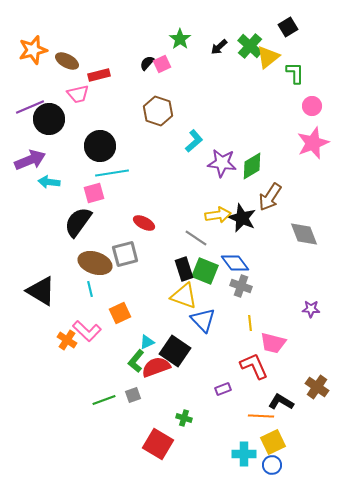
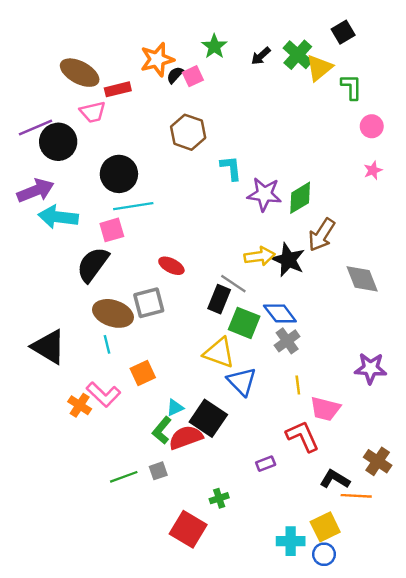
orange star: (33, 50) -> (157, 60), moved
brown ellipse: (67, 61) -> (80, 73), size x1.4
cyan L-shape: (194, 141) -> (231, 168), turned -55
pink star: (313, 143) -> (373, 170), size x0.5
cyan arrow: (49, 182) -> (58, 217), size x1.5
black rectangle: (184, 269) -> (219, 299), moved, turned 40
gray cross: (241, 286) -> (287, 341), turned 35
purple star: (311, 309) -> (371, 368), size x1.5
orange line: (261, 416) -> (356, 496), moved
green cross: (184, 418) -> (219, 498), turned -35

